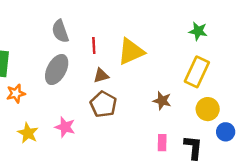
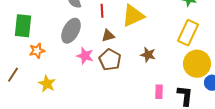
brown star: (162, 101) -> (148, 55), moved
yellow circle: (208, 109) -> (197, 64), size x1.4
pink star: (65, 127) -> (85, 56), moved

